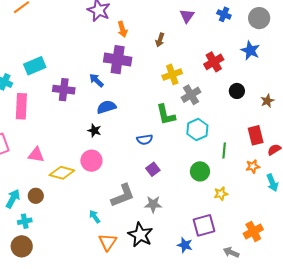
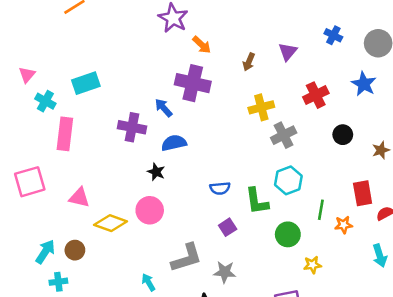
purple triangle: (187, 16) -> (288, 52), moved
orange arrow: (122, 29) -> (202, 45), turned -35
purple cross: (64, 90) -> (132, 127), moved
green L-shape: (166, 115) -> (257, 201), moved
orange star: (253, 166) -> (343, 225), moved

